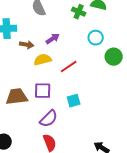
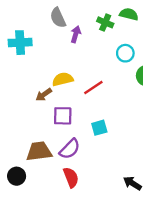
purple arrow: (53, 39) -> (76, 34), moved, turned -40
brown arrow: (27, 45) -> (44, 95), moved, turned 136
brown trapezoid: (17, 97) -> (39, 151), moved

